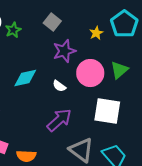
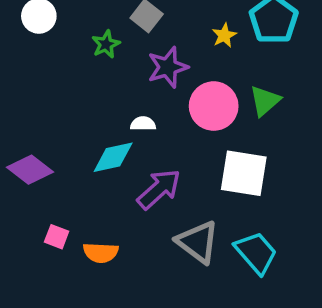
green star: (13, 30) -> (106, 44), moved
cyan diamond: (25, 78) -> (113, 157), moved
white semicircle: (59, 86) -> (143, 124), moved, turned 144

